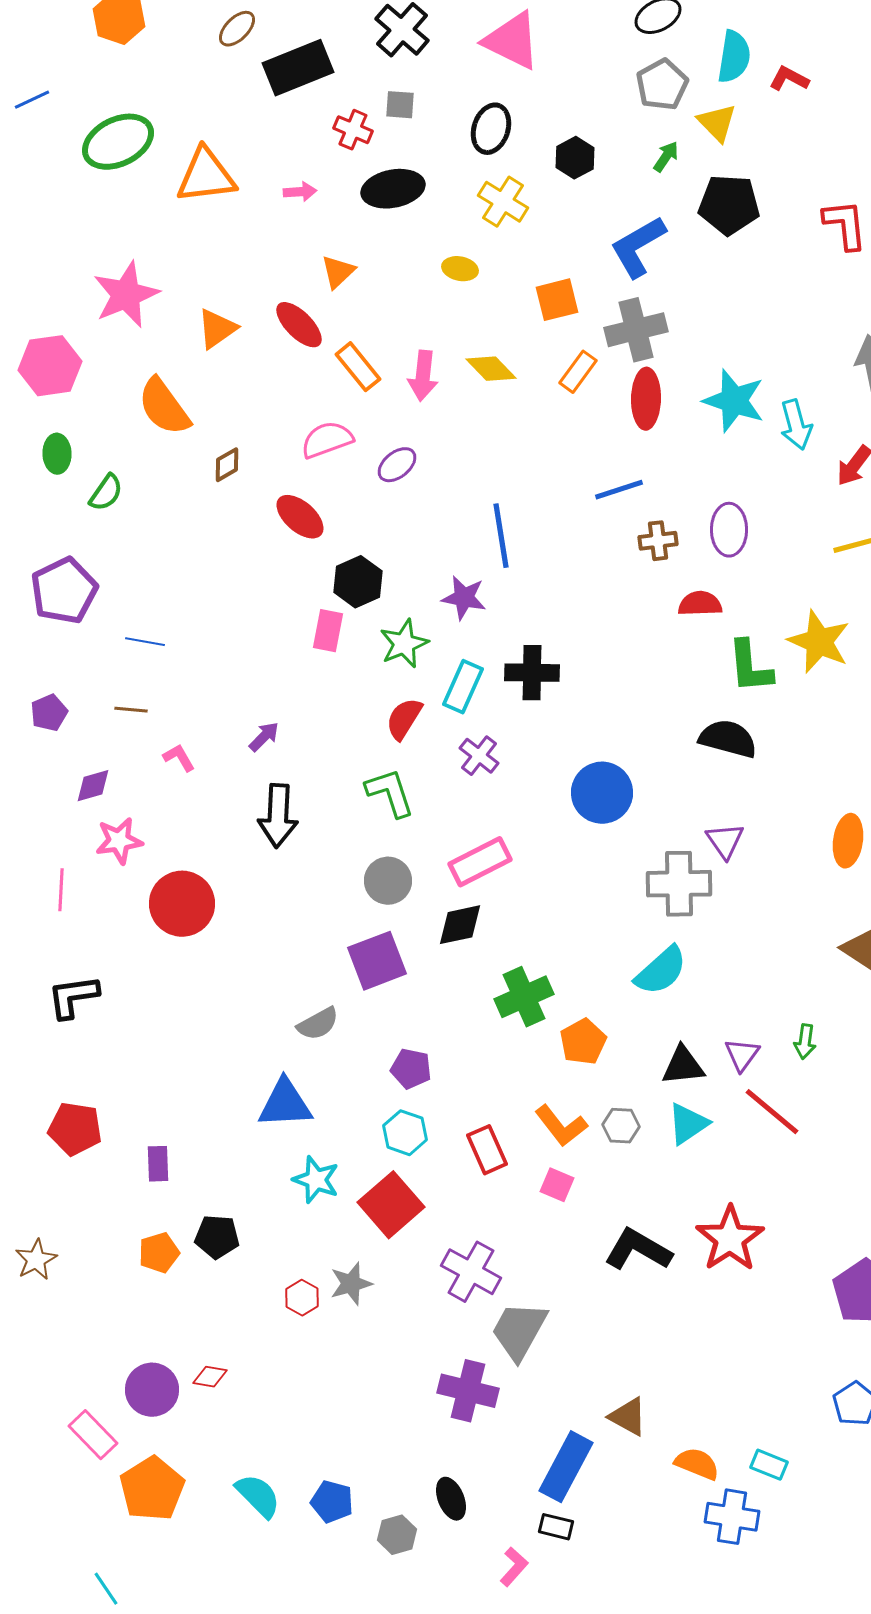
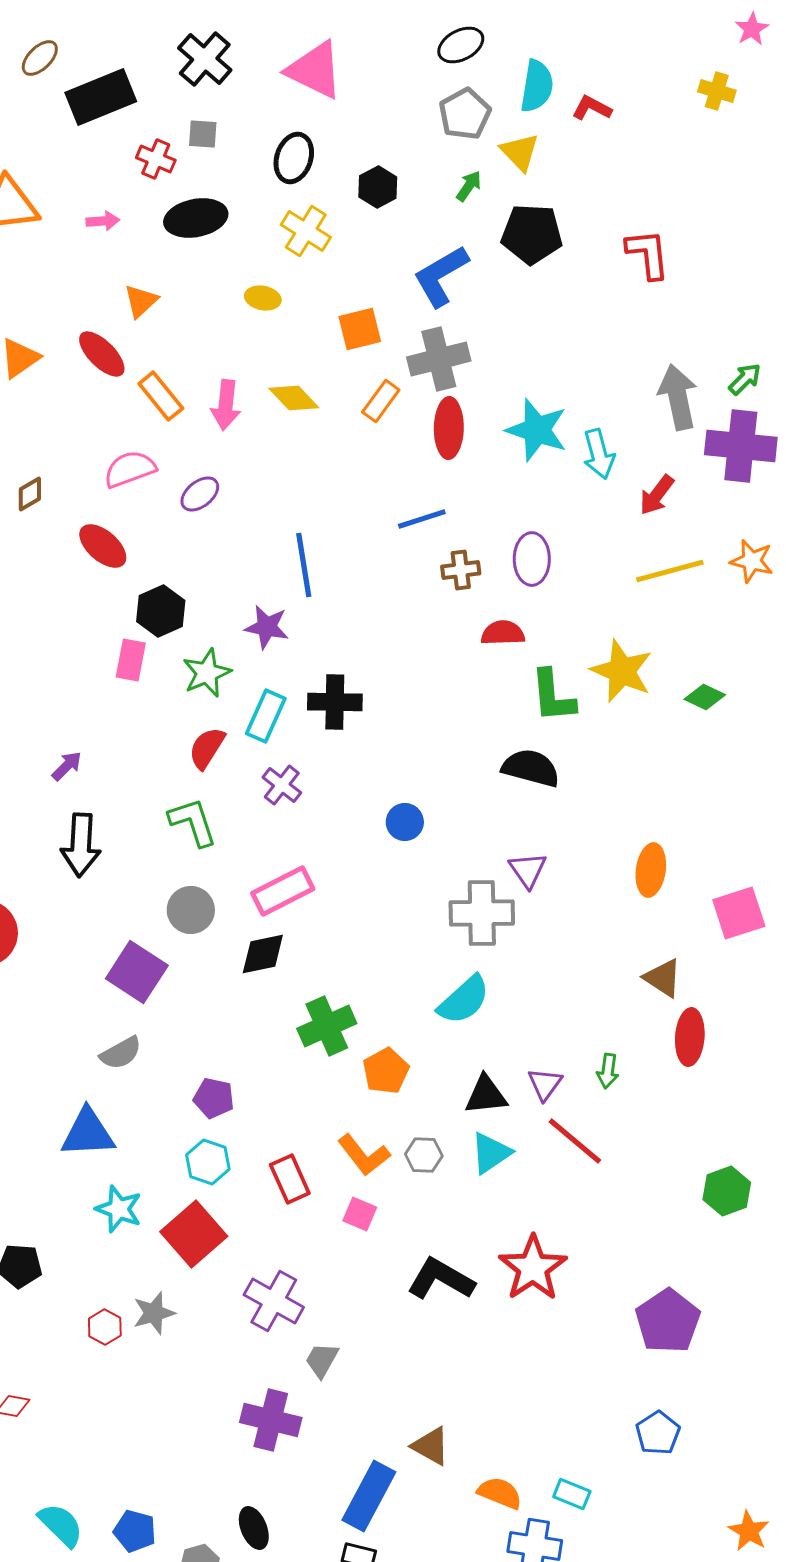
blue circle: (602, 793) -> (405, 822), size x0.6
purple square: (377, 961) -> (137, 972), moved, turned -36
gray trapezoid: (519, 1331) -> (322, 1360), size x0.6

